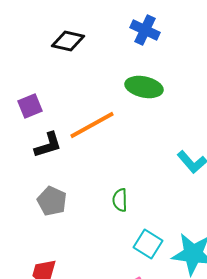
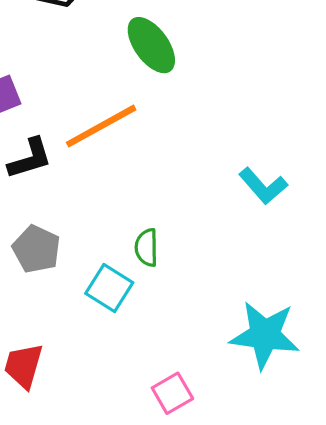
green ellipse: (144, 87) -> (151, 45), moved, turned 42
cyan square: (148, 244) -> (109, 288), moved

